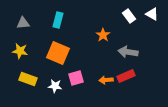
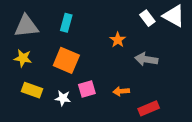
white triangle: (152, 14) -> (174, 16), size x1.5
gray triangle: (23, 23) -> (26, 26), size x1.6
red rectangle: (126, 76) -> (149, 108), moved

